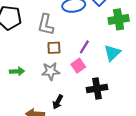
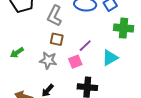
green arrow: (17, 71) -> (17, 53), turned 136

